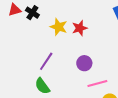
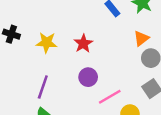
red star: (80, 28) -> (83, 43), moved

